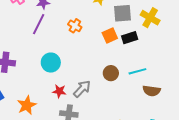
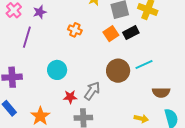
purple line: (39, 24) -> (27, 37), moved
brown circle: (111, 73) -> (118, 71), size x1.5
brown semicircle: (152, 91) -> (161, 92), moved

